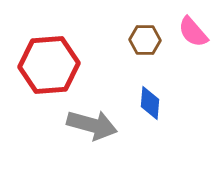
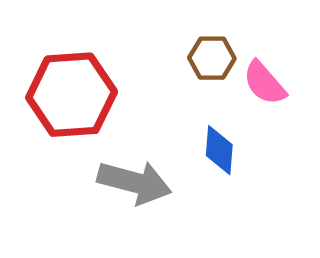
pink semicircle: (193, 32) -> (264, 83), moved

